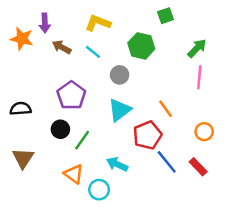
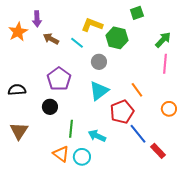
yellow L-shape: (98, 23) -> (92, 25), moved
orange star: (22, 39) -> (18, 32), turned 30
green line: (82, 140) -> (71, 129), moved, turned -30
red rectangle: (198, 167) -> (158, 151), moved
orange triangle: (74, 174) -> (61, 154), moved

